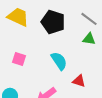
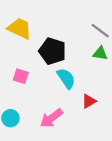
black pentagon: (53, 22) -> (53, 51), moved
red triangle: (79, 81) -> (89, 101), turned -48

